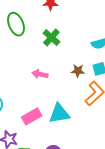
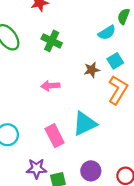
pink rectangle: (32, 116) -> (55, 136), turned -72

